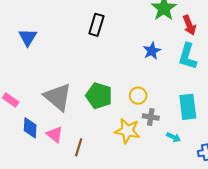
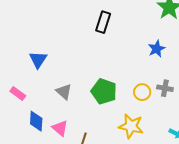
blue triangle: (28, 37) -> (38, 60), moved
gray triangle: (58, 97) -> (64, 92), size x0.6
gray cross: (151, 117) -> (165, 88), moved

